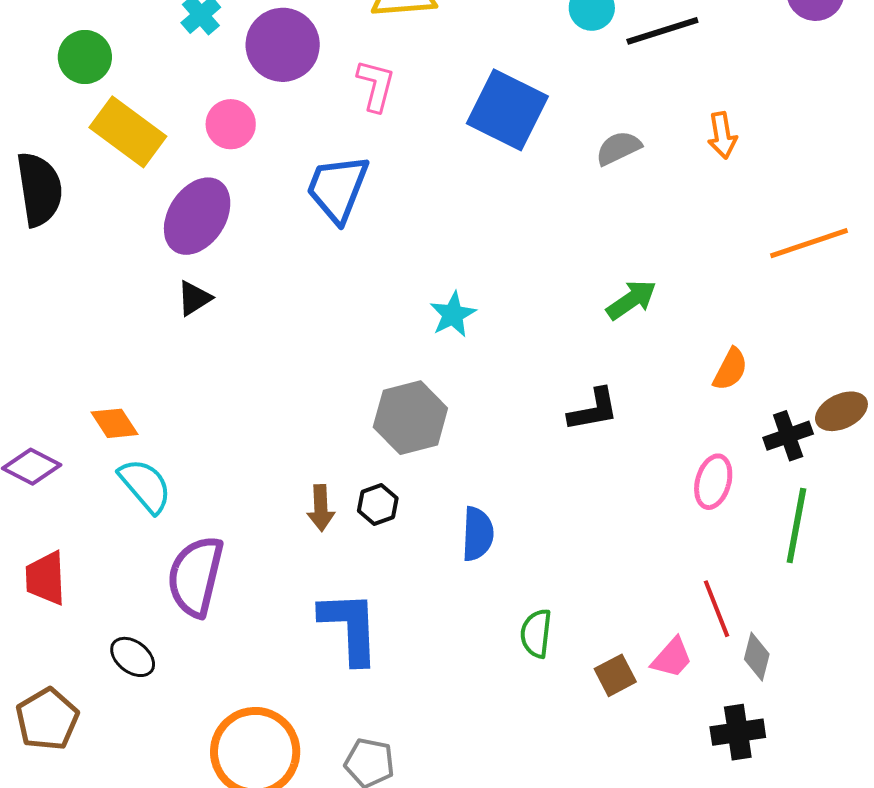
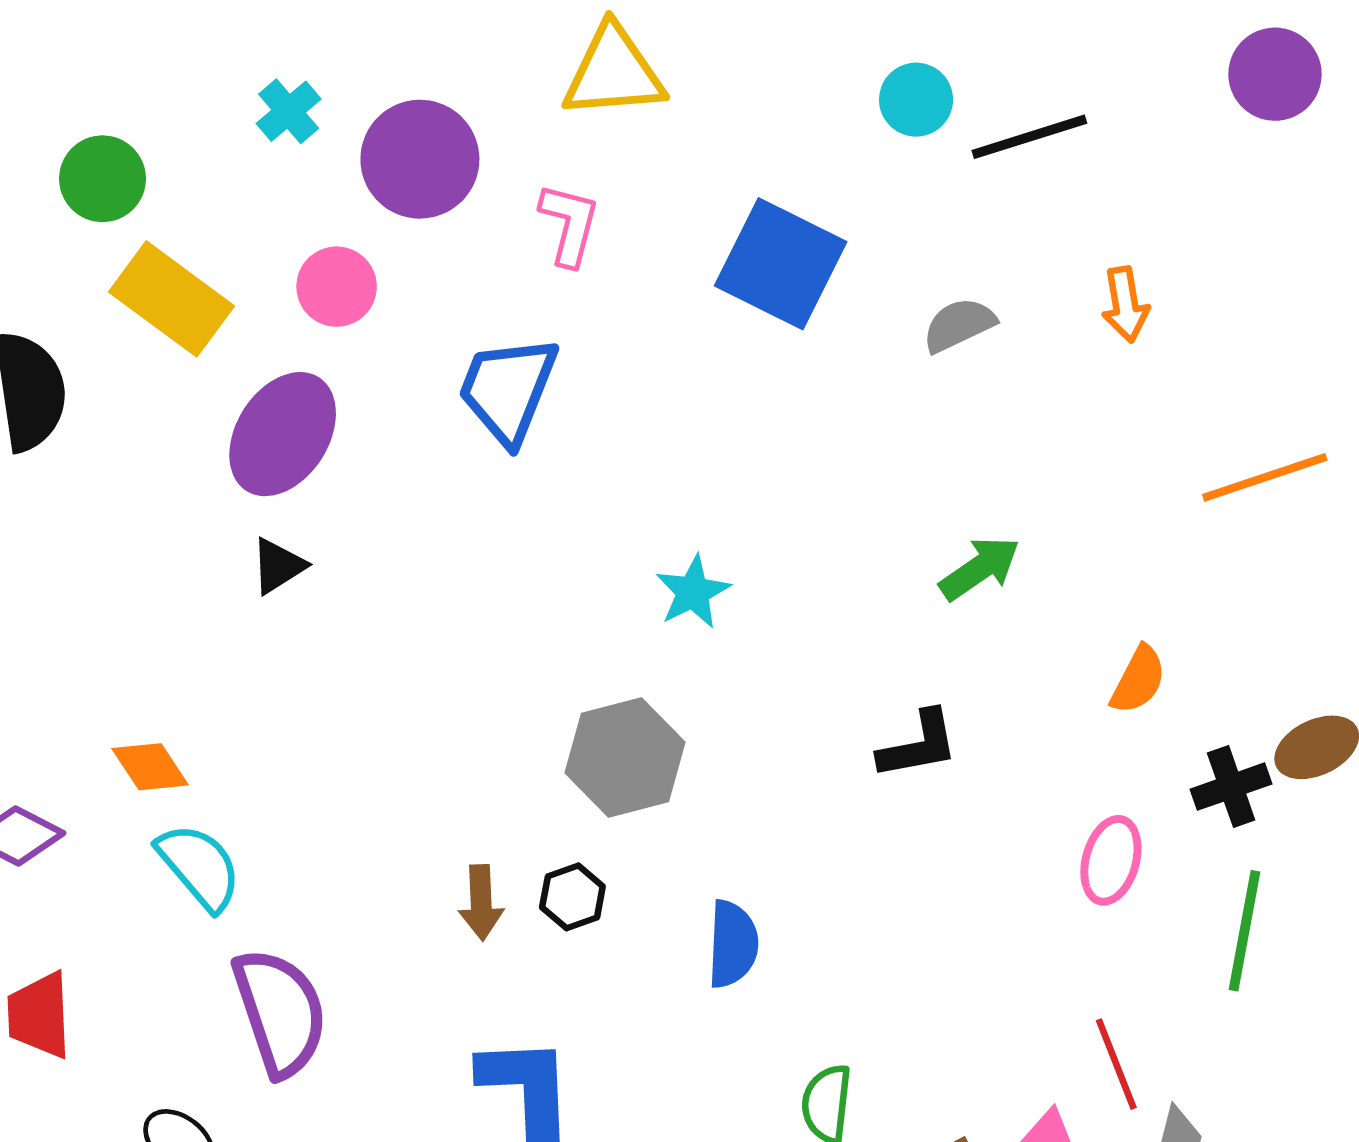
purple semicircle: (196, 576) -> (280, 1012), turned 148

